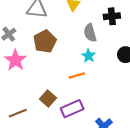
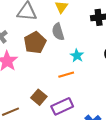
gray semicircle: (90, 33) -> (58, 32), moved

